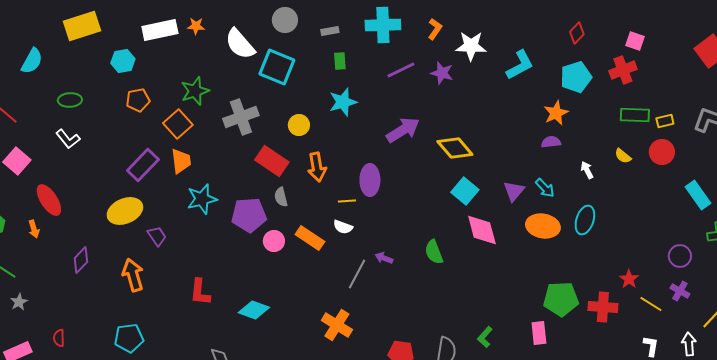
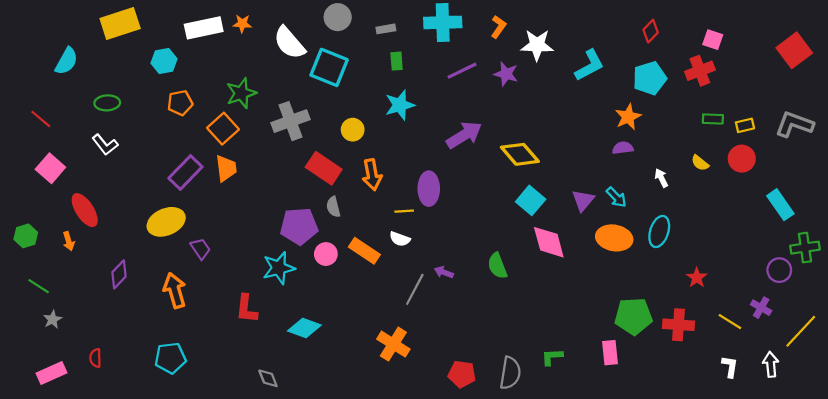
green rectangle: (635, 115) -> (713, 119), size x0.7
cyan star: (202, 199) -> (279, 268), moved
purple circle: (680, 256) -> (779, 270), moved
red star: (629, 279) -> (697, 278), moved
green L-shape: (485, 337) -> (552, 357), turned 45

